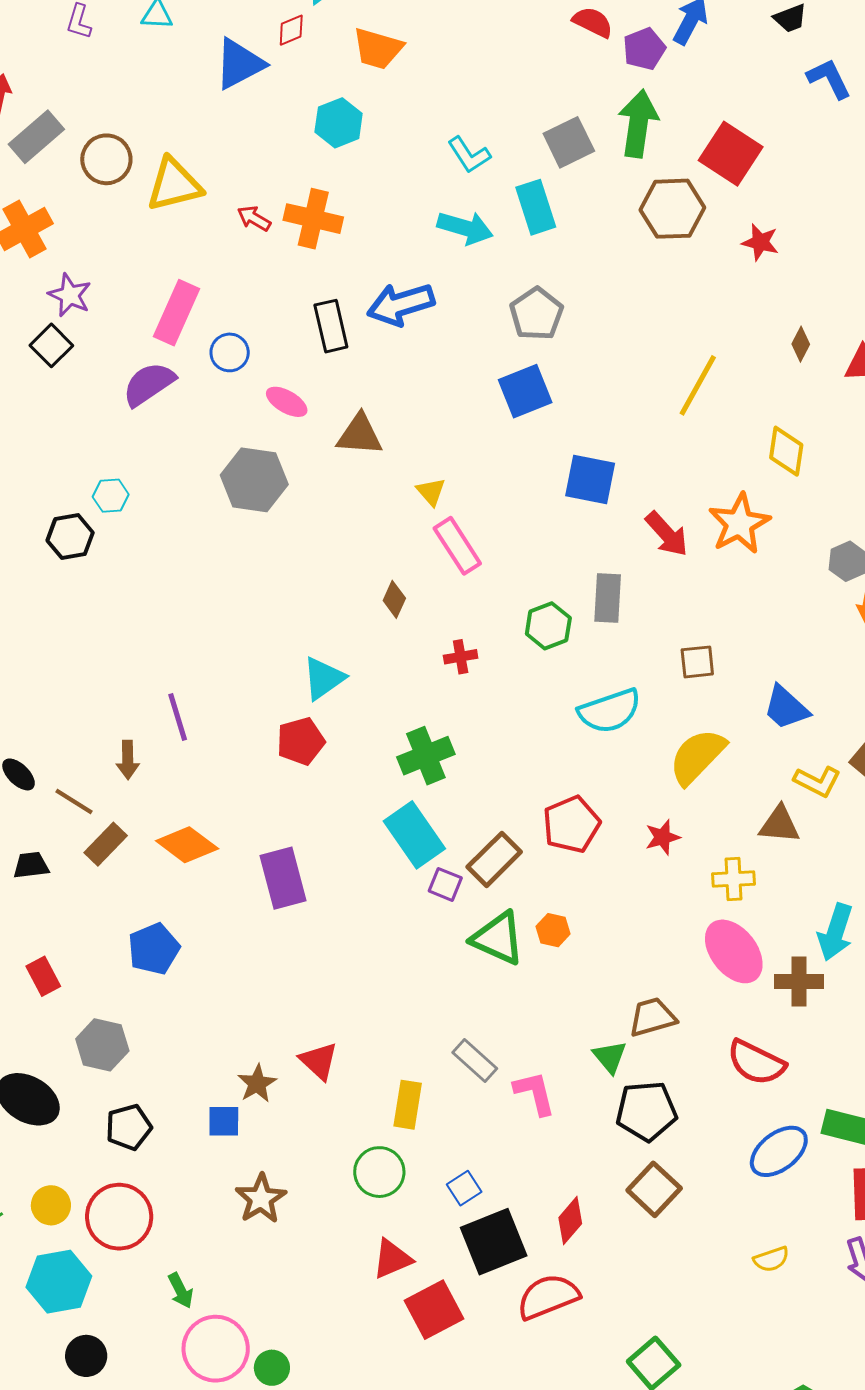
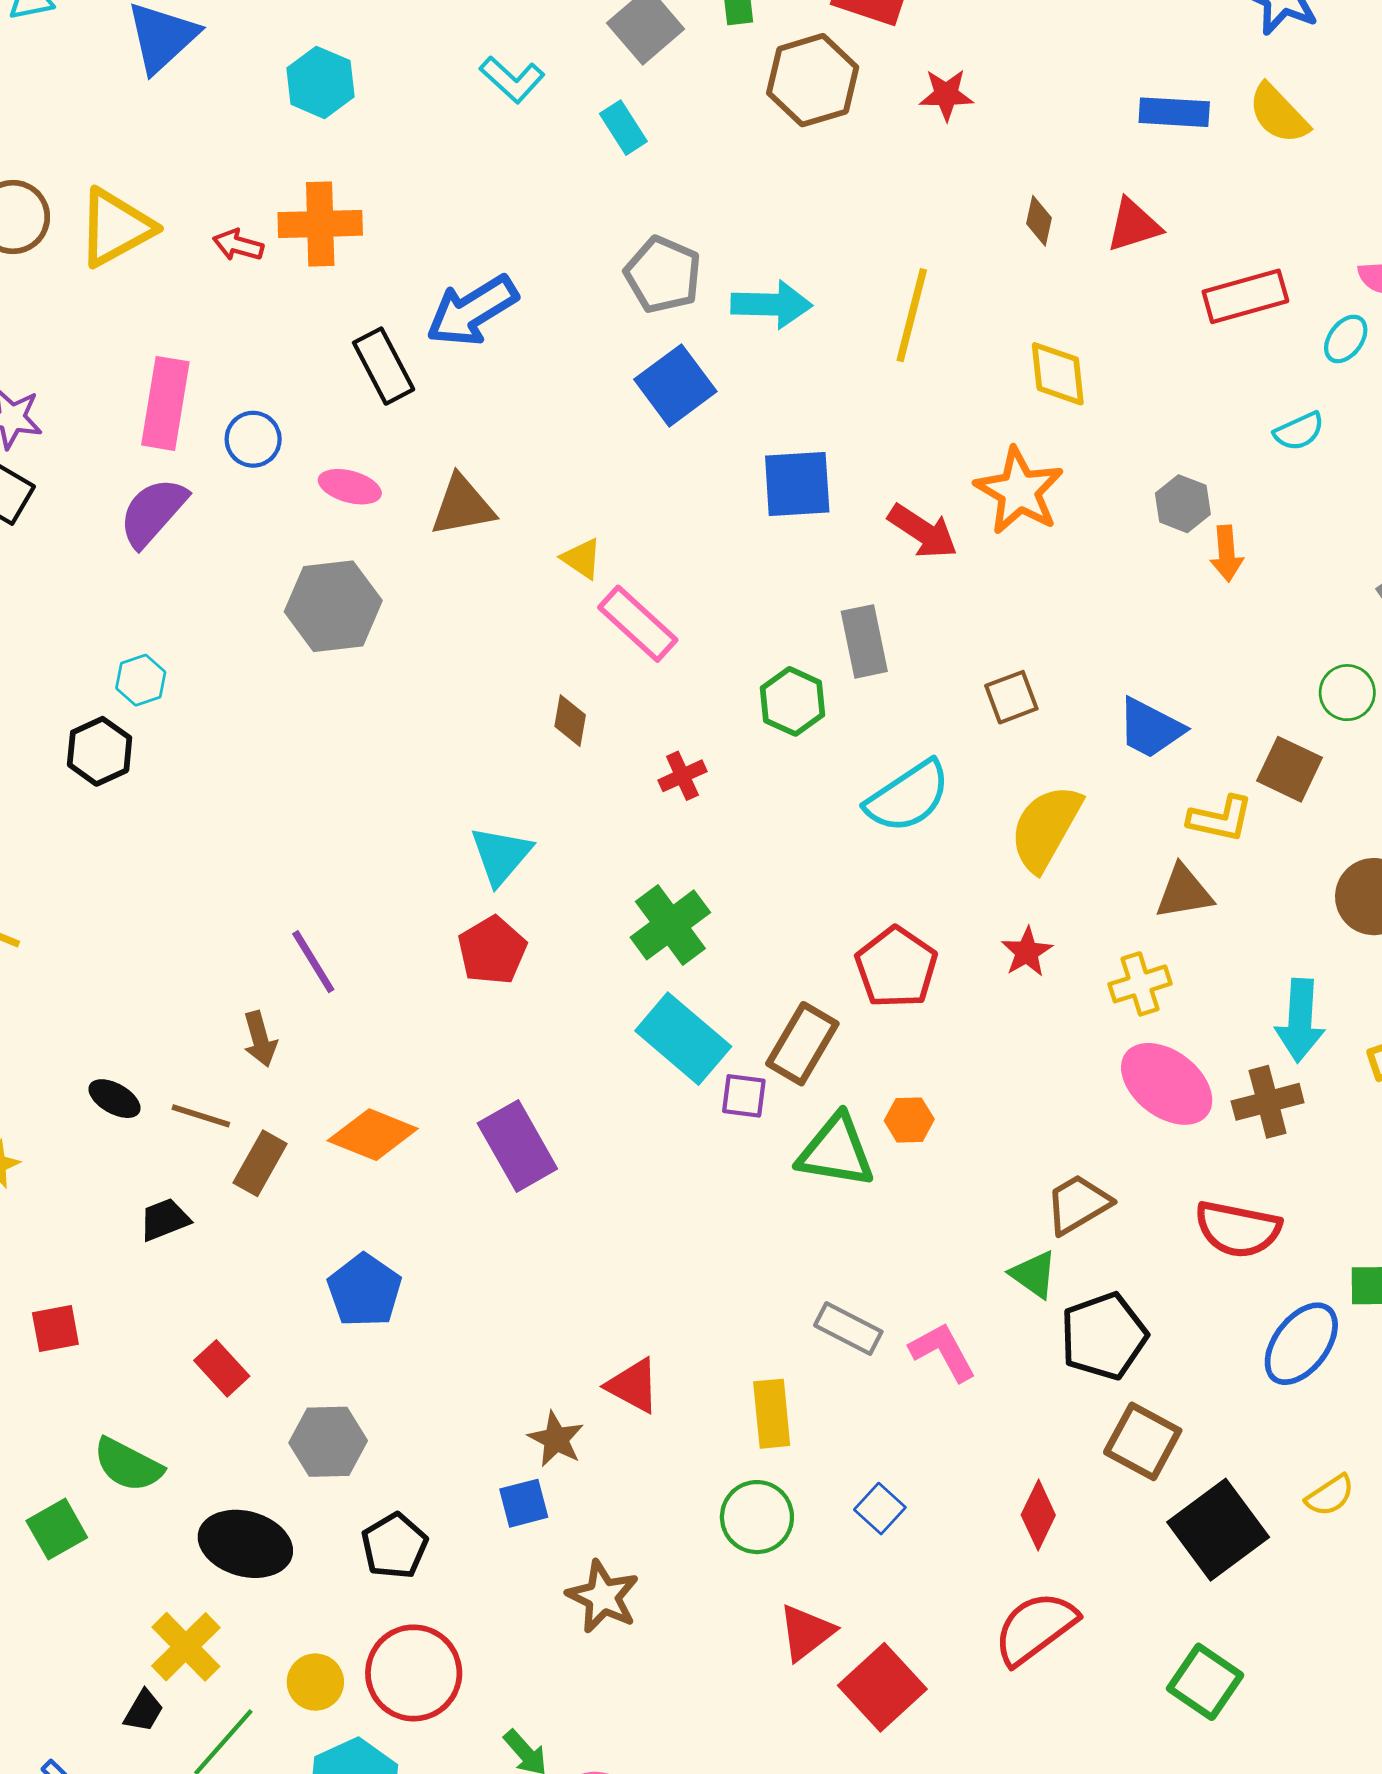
cyan rectangle: (536, 207) -> (623, 128), size x0.7
cyan arrow: (465, 228) -> (771, 304), moved
black square: (494, 1242) -> (1218, 1530), moved

